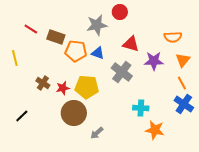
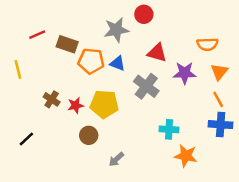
red line: (31, 29) -> (37, 35), turned -56
blue cross: (184, 104) -> (221, 125), turned -30
brown circle: (74, 113) -> (89, 135), size x0.6

